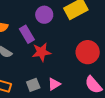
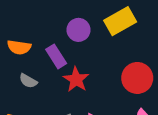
red star: (41, 52) -> (76, 80), turned -30

